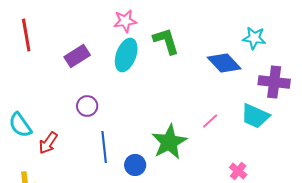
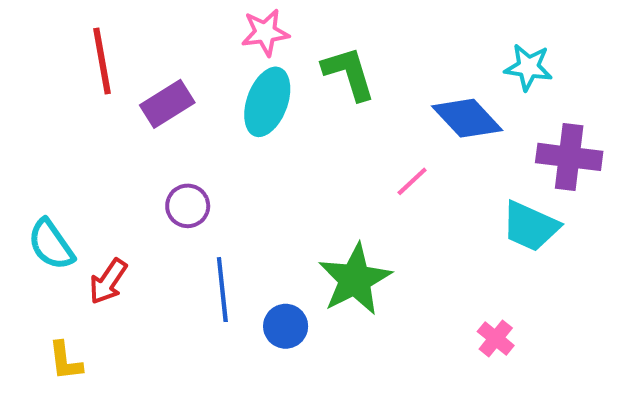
red line: (26, 35) -> (102, 61), moved
pink line: (210, 121) -> (412, 181), moved

